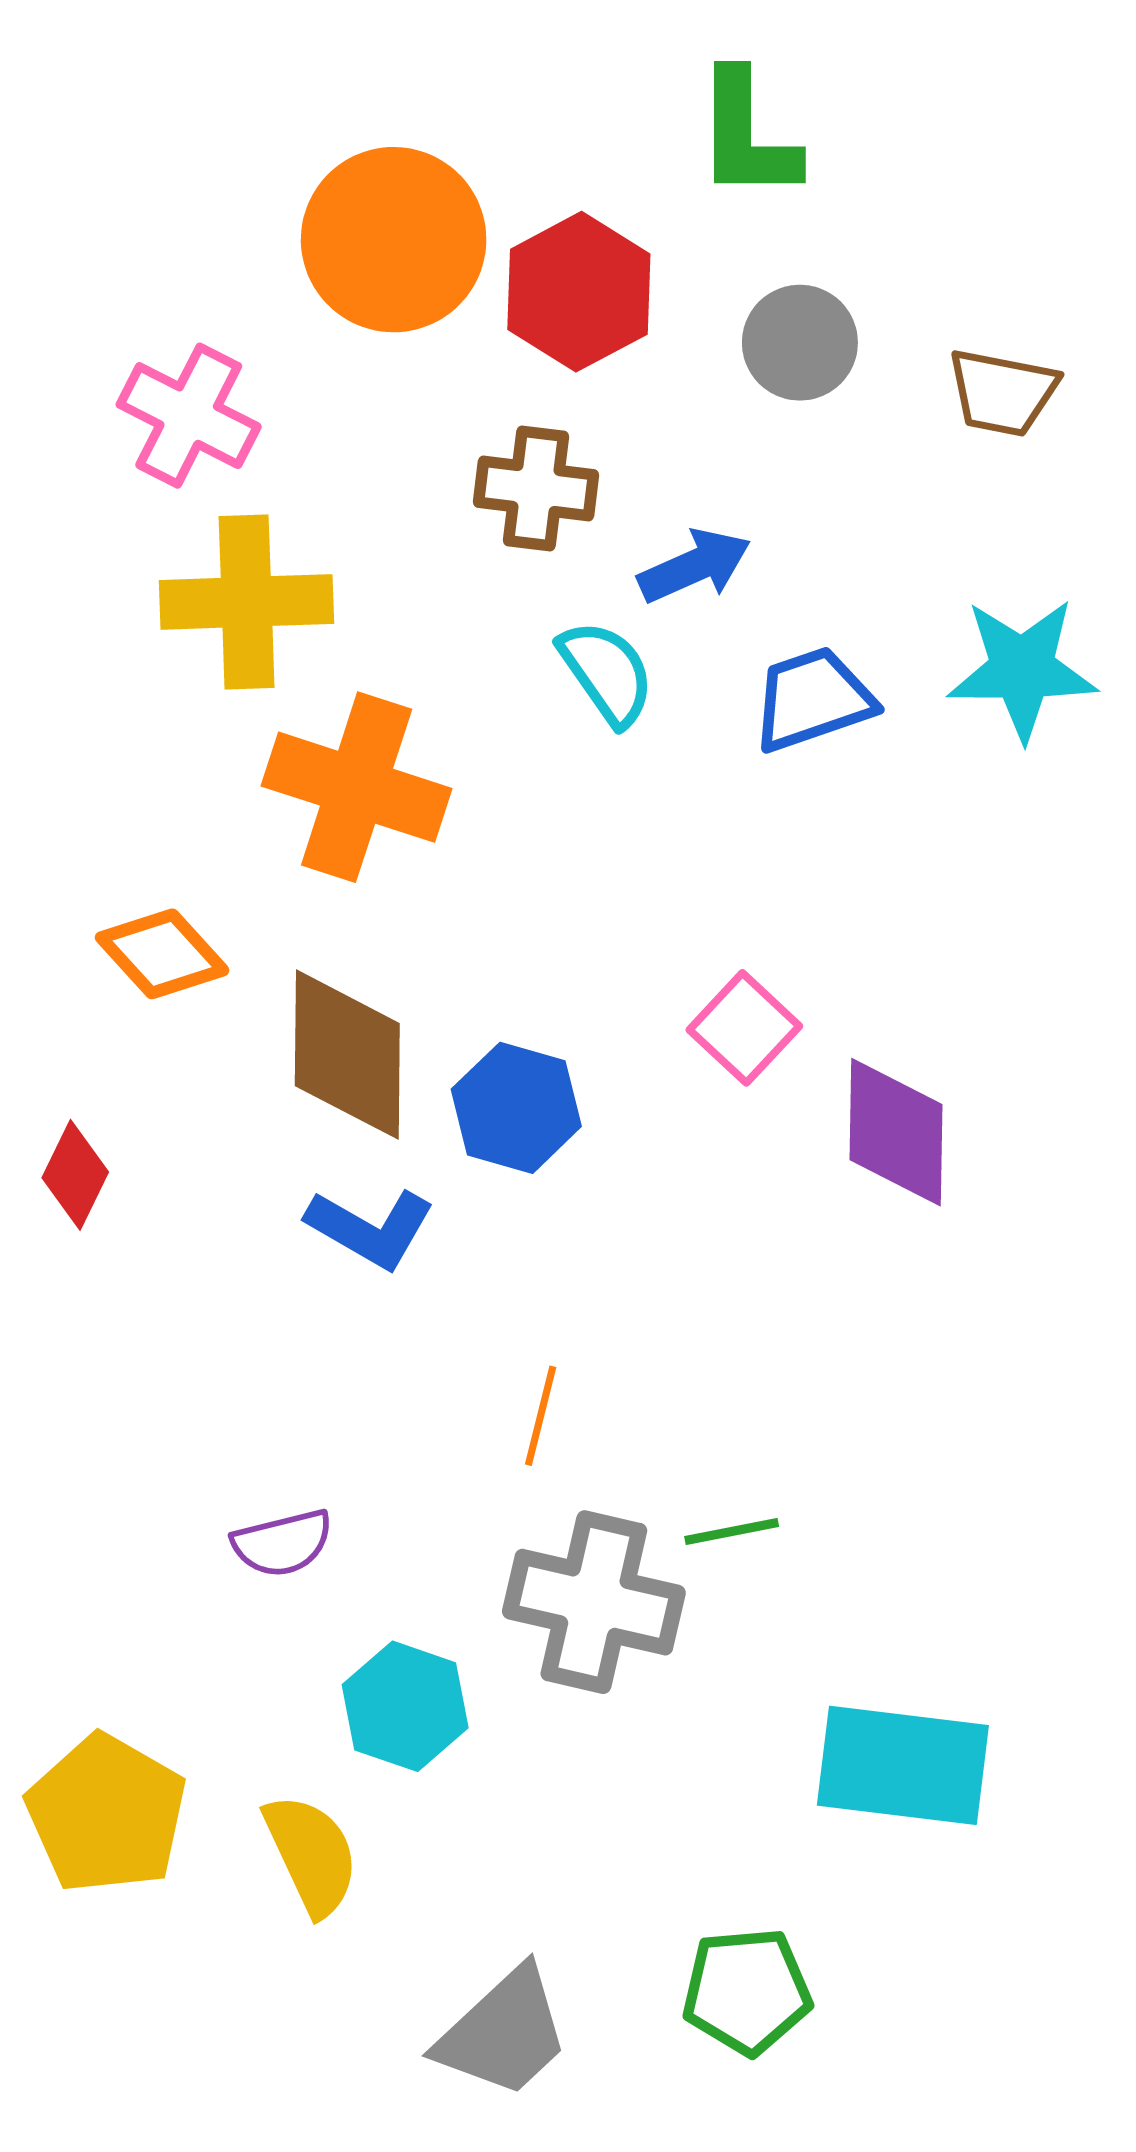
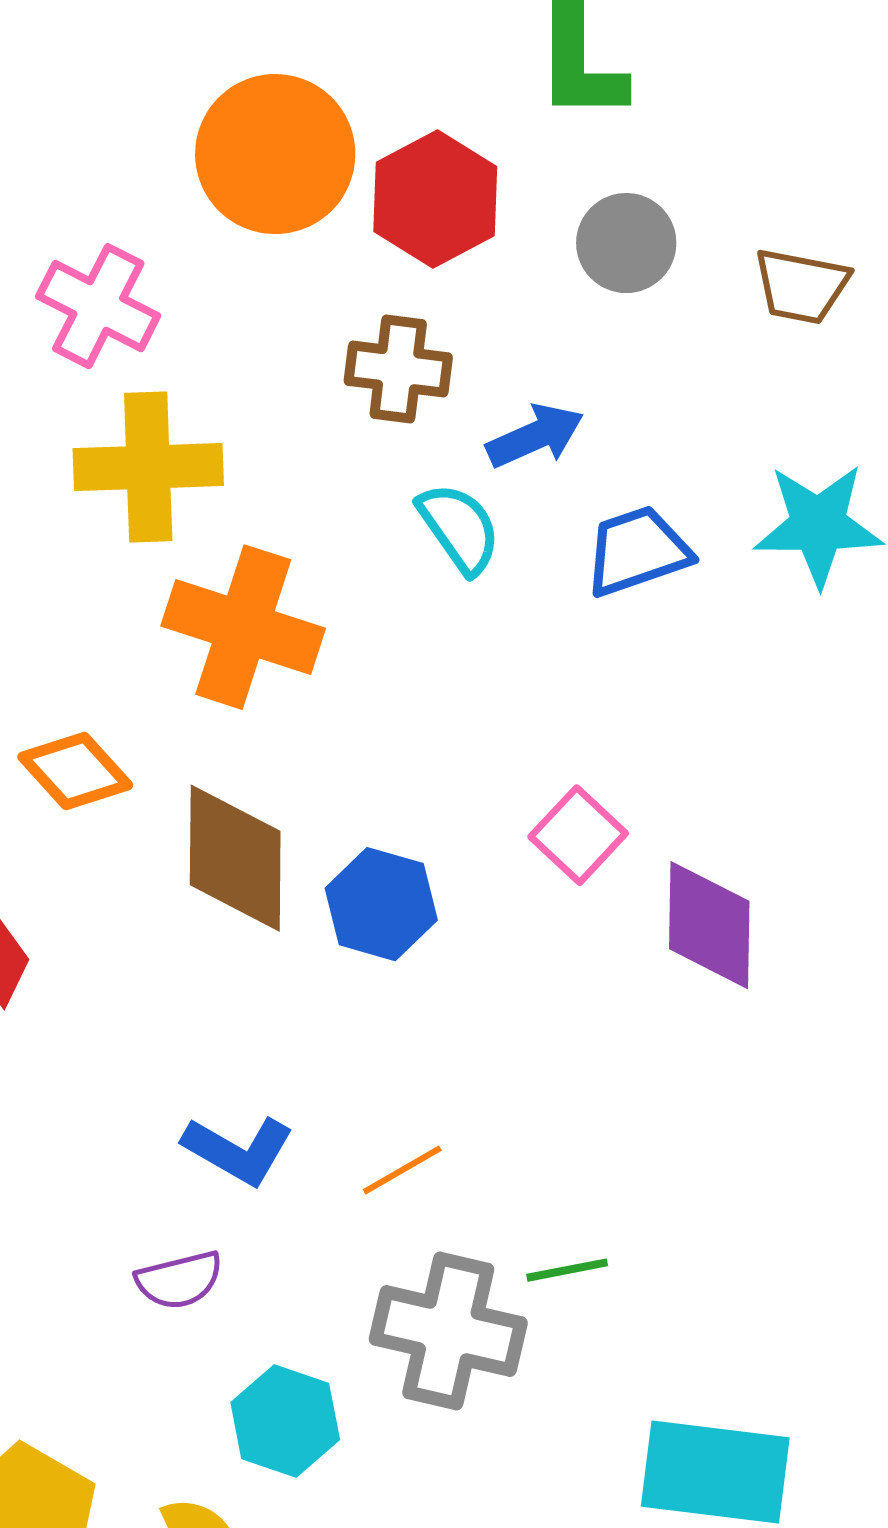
blue L-shape: (370, 1228) -> (238, 1150), moved
orange line: (541, 1416) -> (402, 1170), turned 46

